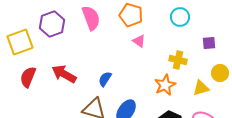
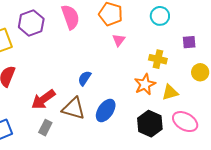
pink triangle: (139, 41) -> (119, 40), turned 32
red arrow: (64, 74) -> (43, 99), moved, turned -65
yellow triangle: (201, 88) -> (170, 92), moved

